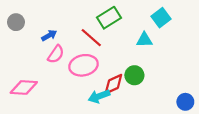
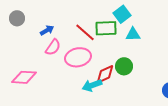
green rectangle: (109, 18) -> (106, 28), moved, turned 30
cyan square: (161, 18) -> (122, 14), moved

